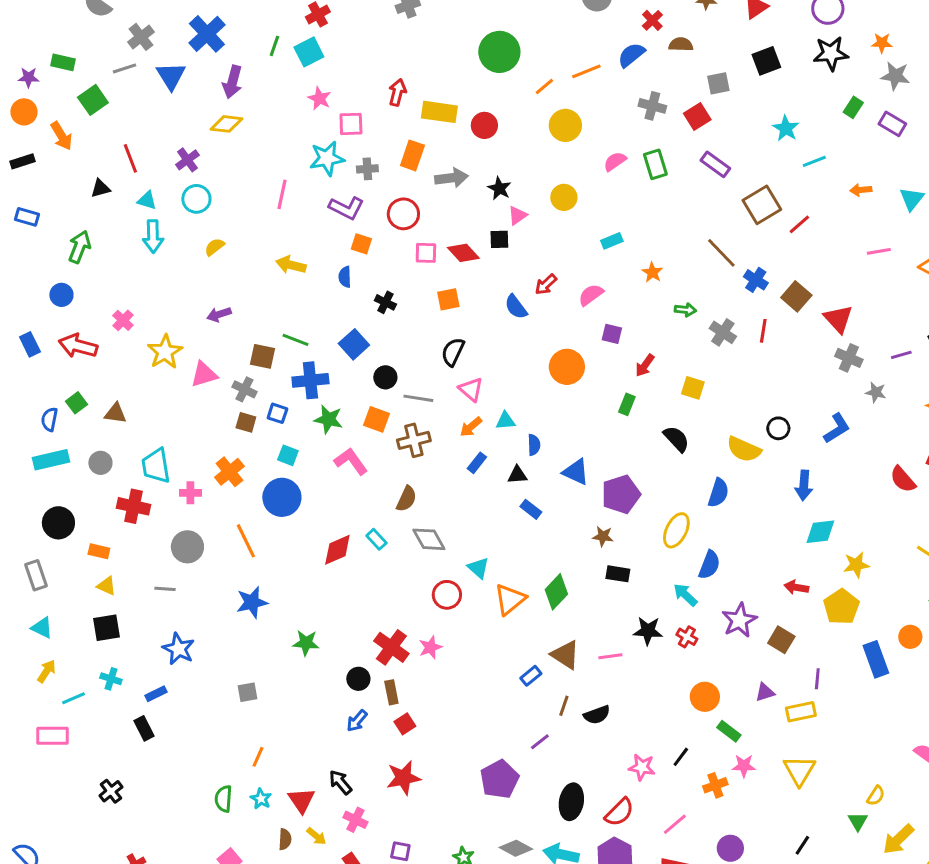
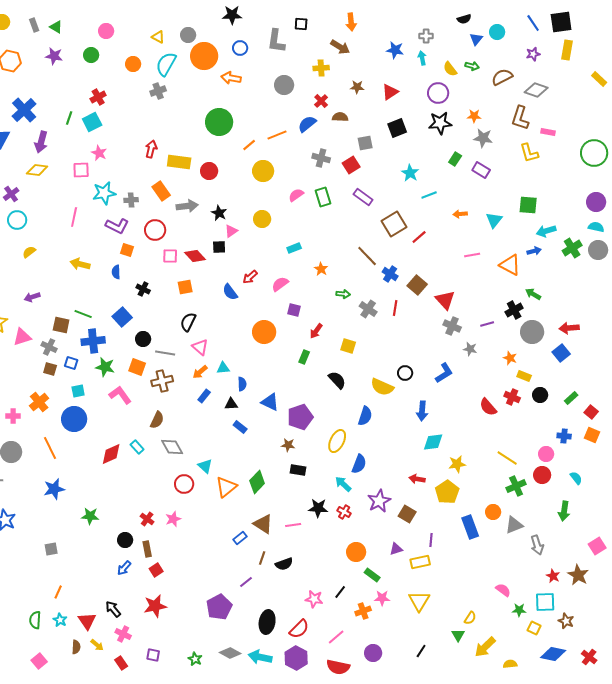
pink square: (351, 124) -> (81, 170), moved
orange rectangle: (412, 155) -> (161, 191), turned -54
cyan square: (288, 455) -> (78, 391), turned -32
red cross: (391, 647) -> (147, 519), size x0.6

